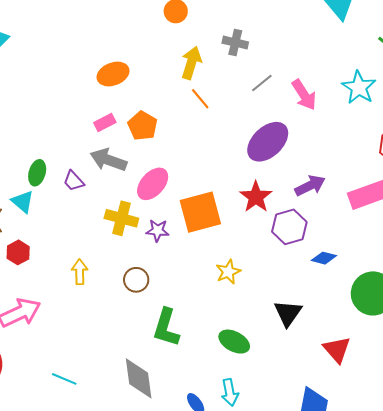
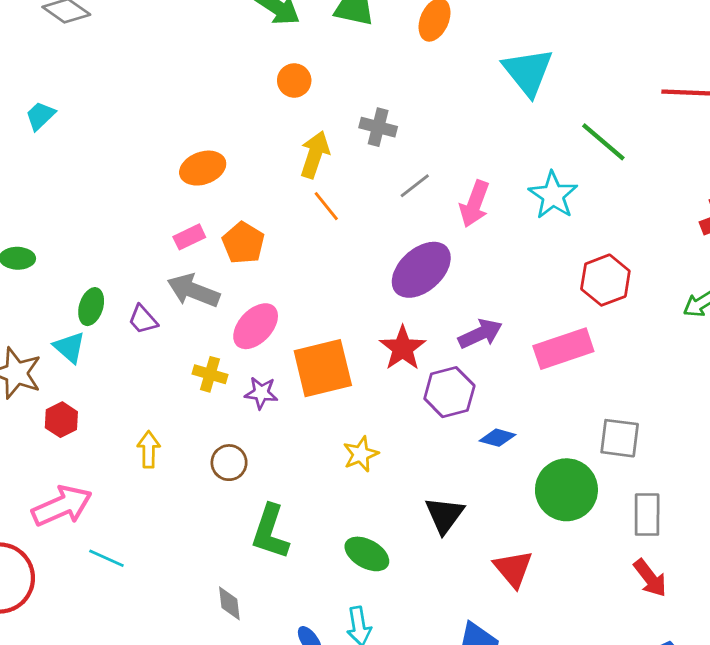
pink arrow: (304, 95) -> (475, 204), turned 52
yellow cross: (121, 218) -> (210, 374), size x0.7
gray diamond: (139, 378) -> (229, 603), size x0.6
cyan line: (64, 379) -> (106, 558), moved

